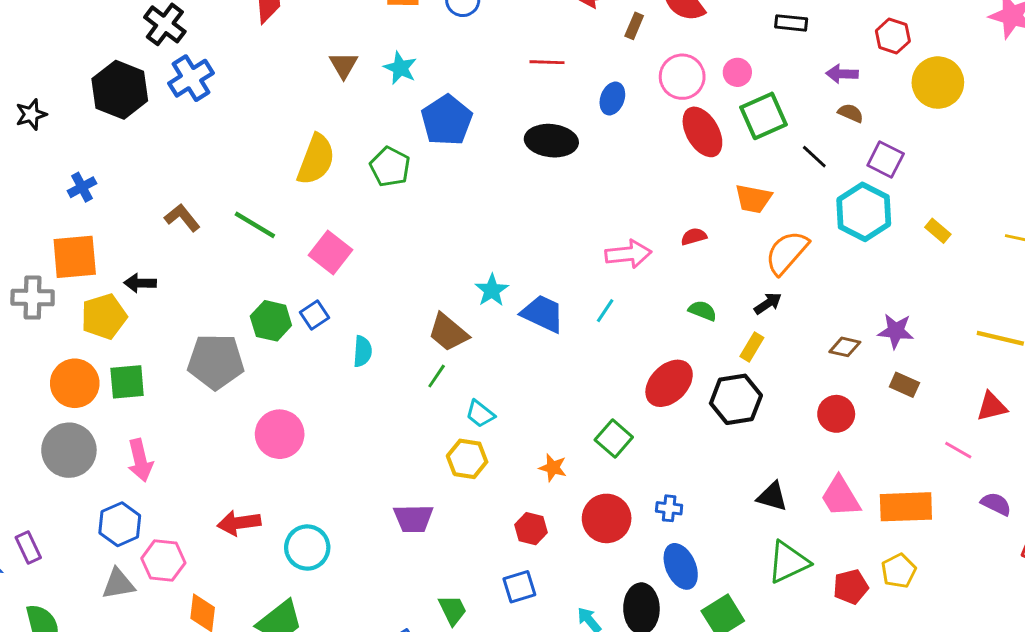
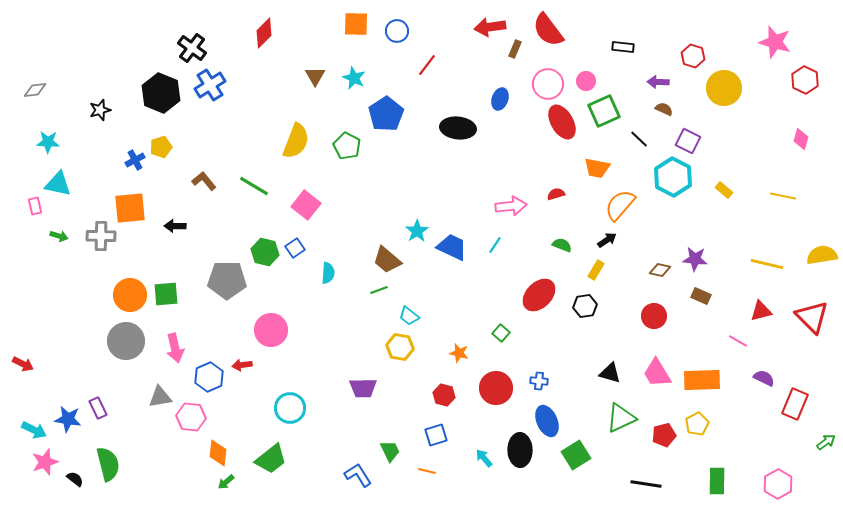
red line: (547, 62) -> (427, 65), moved, turned -55
yellow pentagon: (104, 316) -> (161, 147), moved, size x0.7
green line: (437, 376) -> (379, 290), turned 36
black hexagon: (736, 399) -> (585, 306), size x0.7
green square: (614, 439) -> (501, 333), size x0.7
red arrow: (239, 523) -> (242, 365), moved, size x0.7
blue hexagon: (120, 524) -> (209, 377), moved
gray triangle: (118, 584) -> (160, 397), moved

